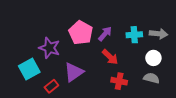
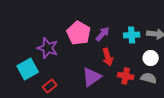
red arrow: (110, 57) -> (108, 57), turned 30
purple triangle: (74, 72) -> (92, 77), moved
red cross: (119, 81) -> (126, 76), moved

